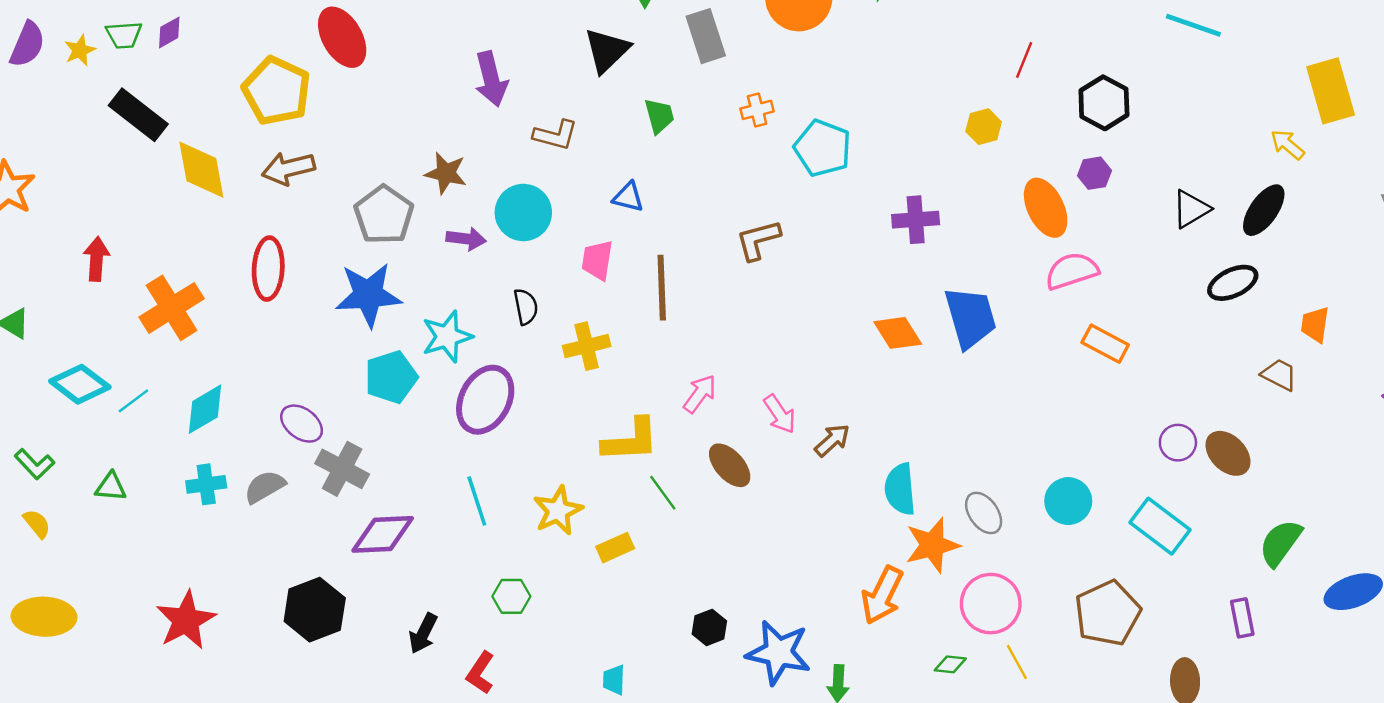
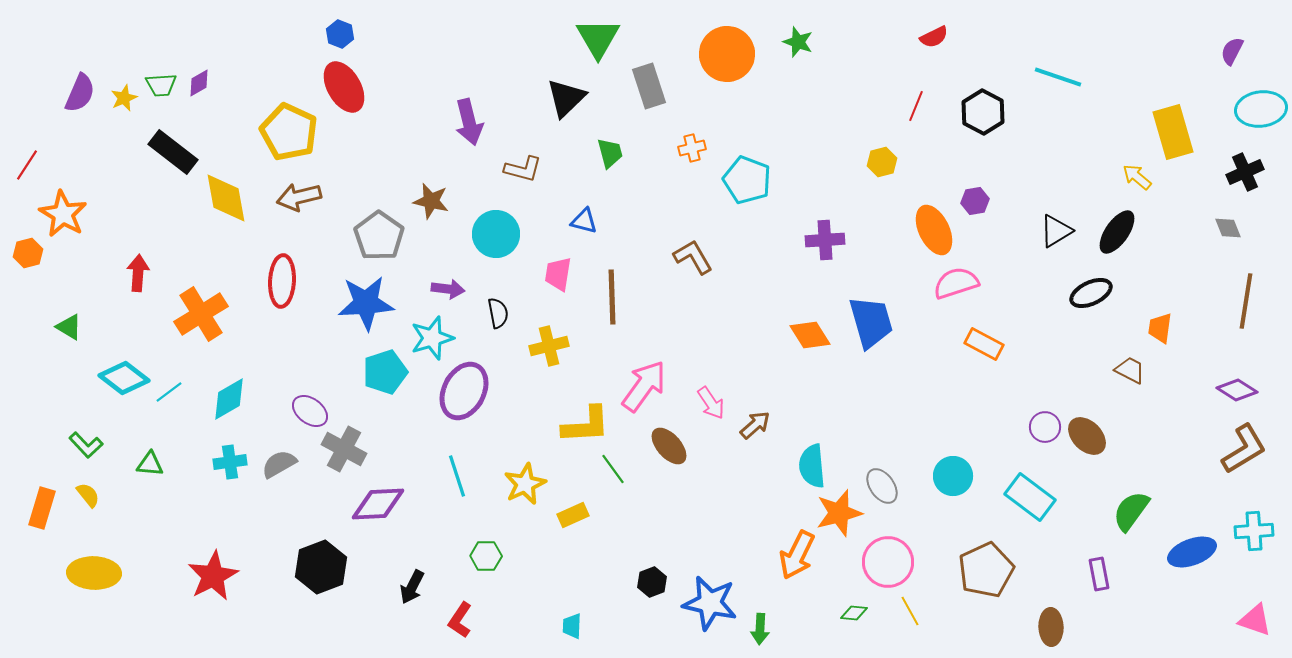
black hexagon: (1104, 103) -> (983, 112), moved
purple arrow: (466, 239) -> (448, 289), moved
brown L-shape: (758, 240) -> (693, 257), turned 75
pink arrow: (700, 394) -> (644, 386), size x1.6

